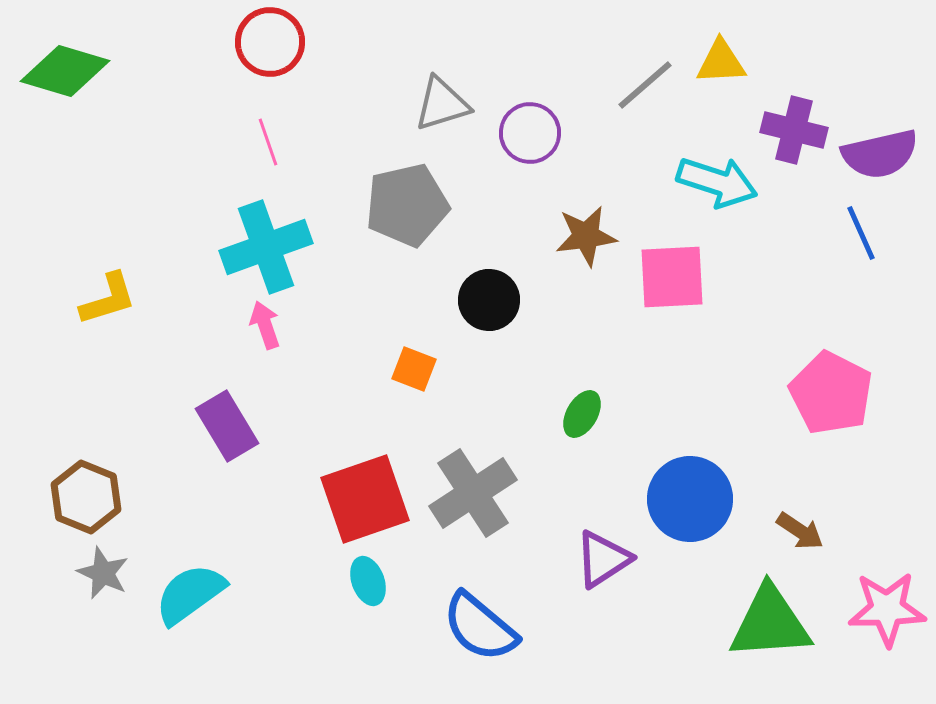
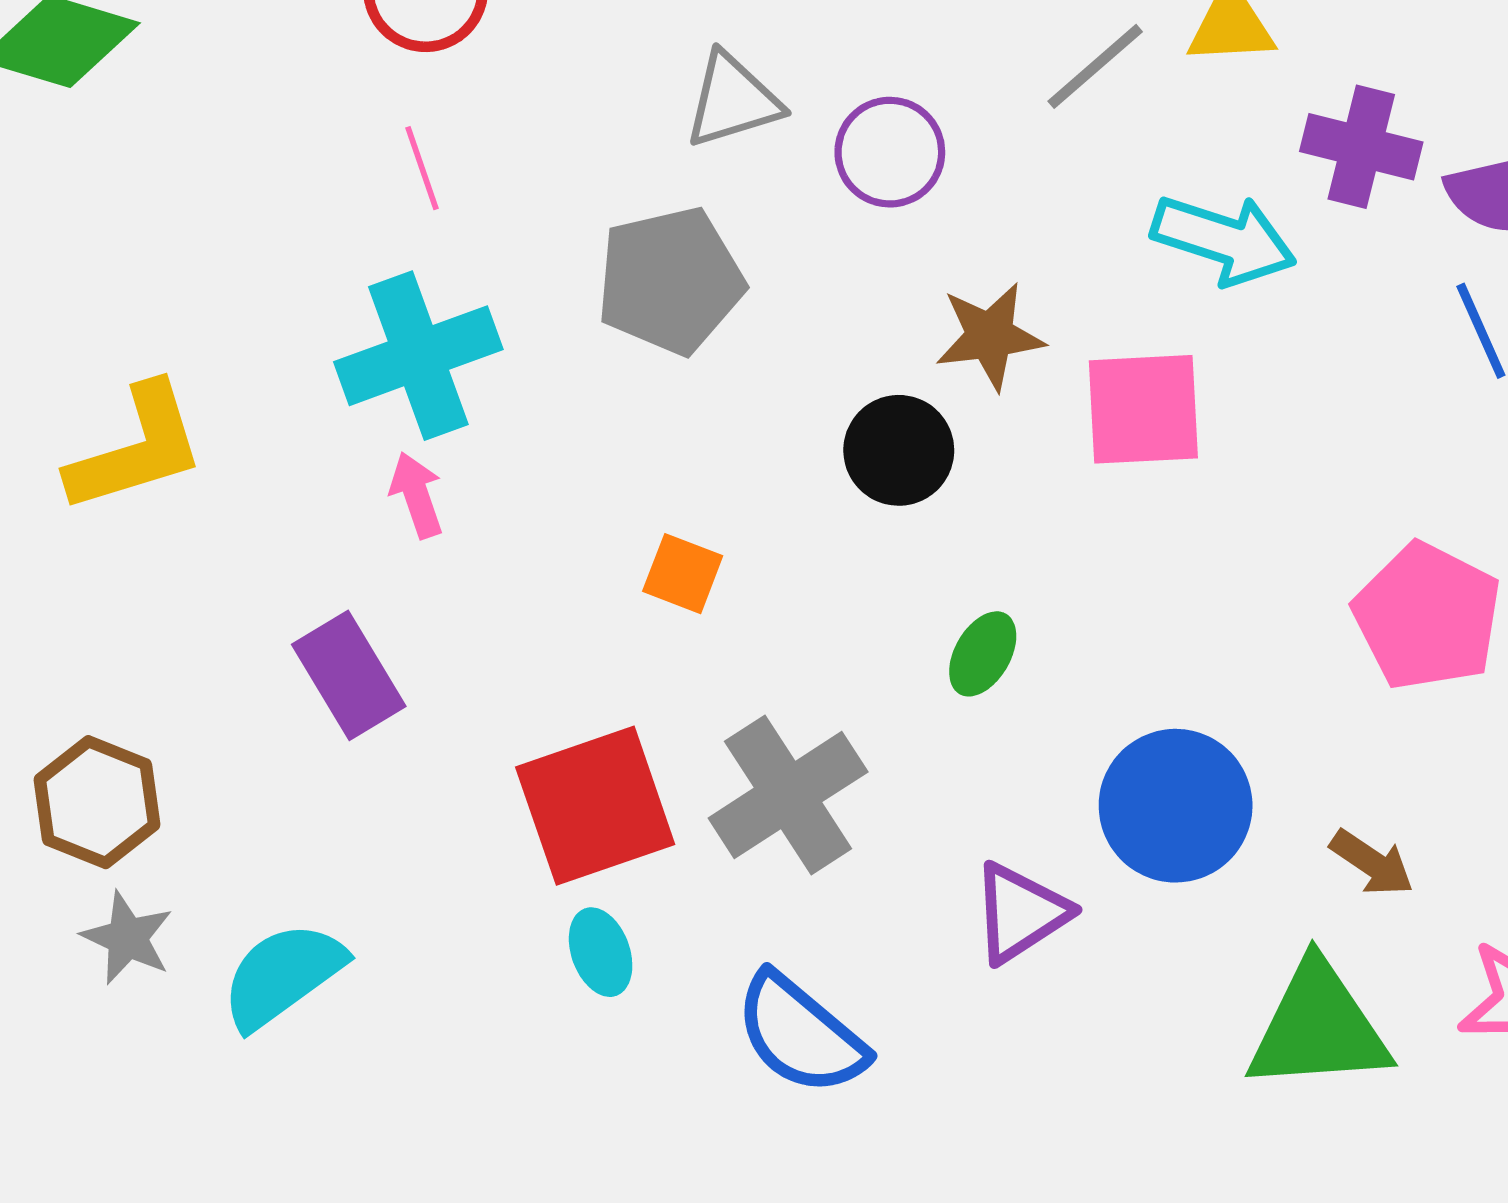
yellow L-shape: (108, 299) -> (136, 449), size x1.4
black circle: (489, 300) -> (899, 450), moved

